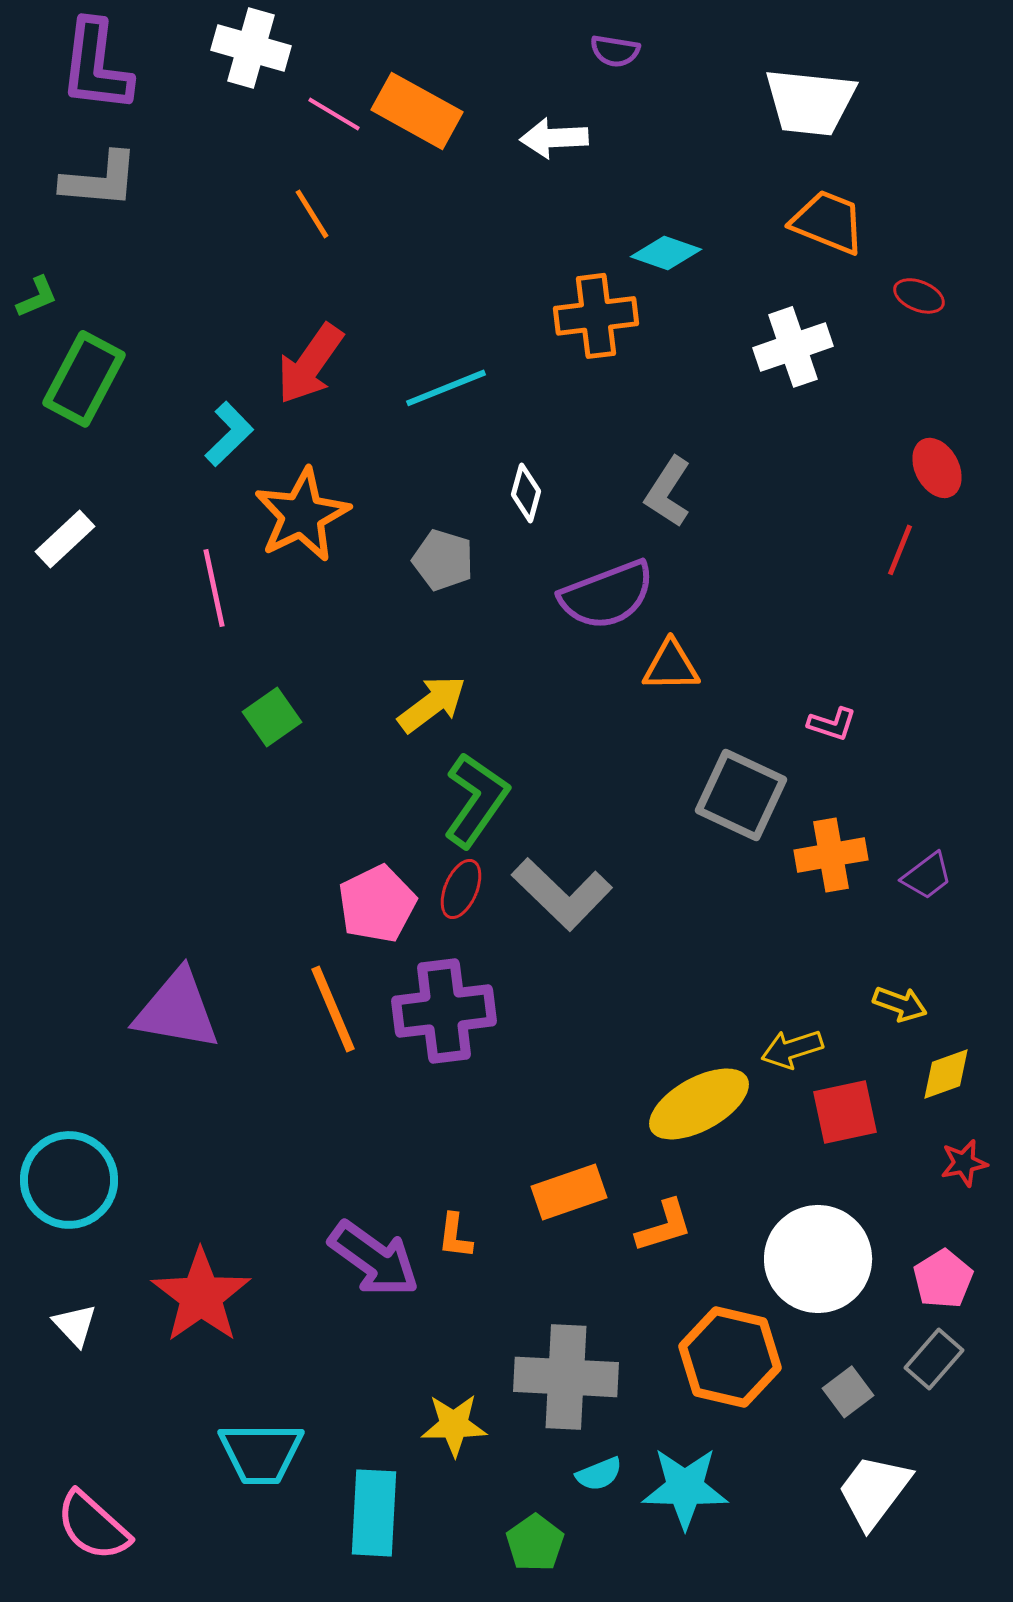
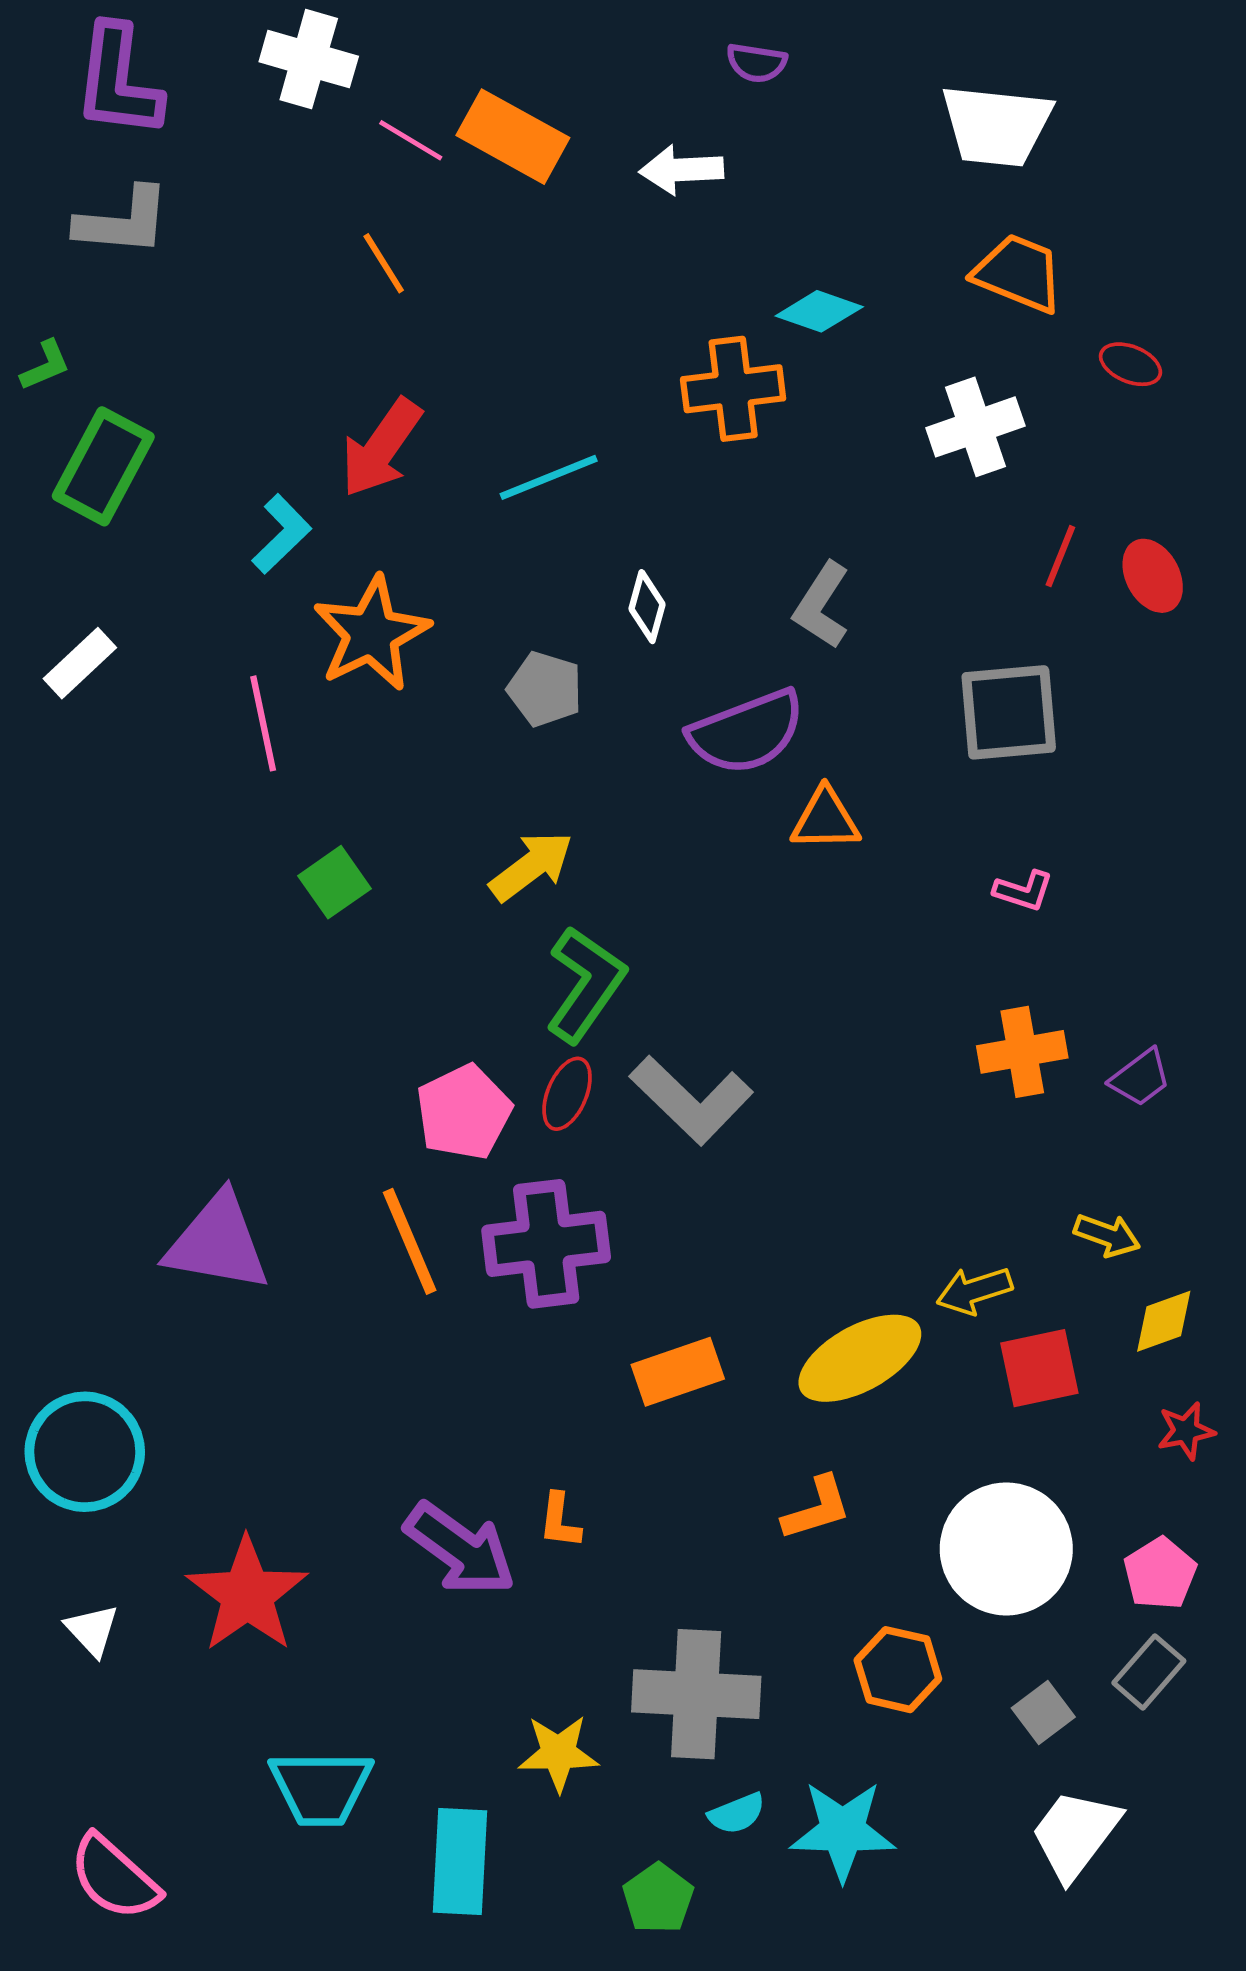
red line: (900, 550) -> (1060, 556), moved
gray square: (741, 795) -> (1009, 712), moved, turned -30
orange rectangle: (569, 1192) -> (678, 1372), moved
orange hexagon: (730, 1357) -> (898, 1670), size x0.7

